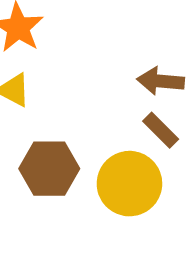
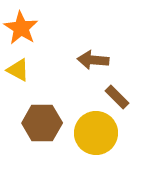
brown arrow: (161, 81) -> (93, 60), moved

